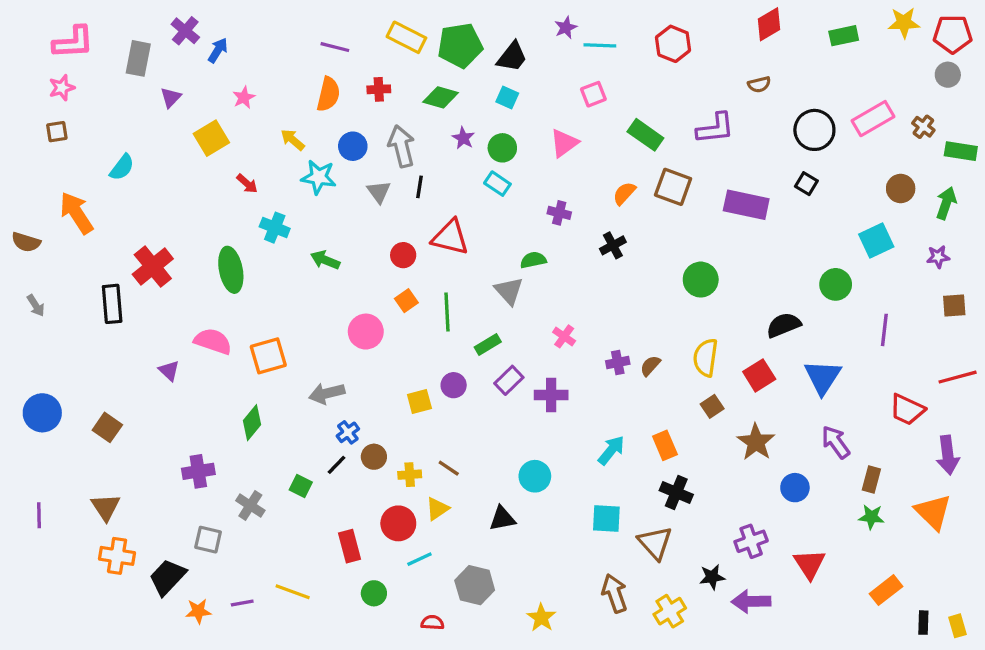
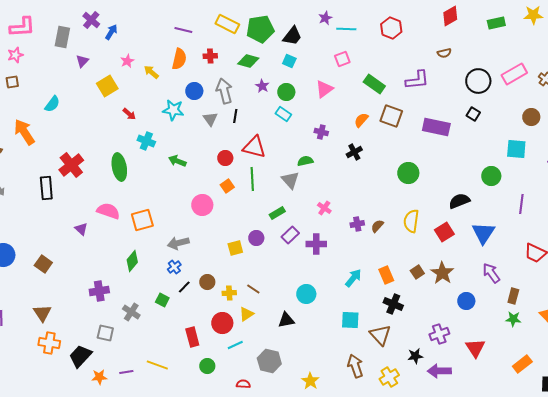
yellow arrow: (293, 140) -> (151, 72), moved
cyan square: (876, 241) -> (516, 149), turned 30
green line: (447, 312) -> (252, 179), moved
brown square: (712, 406) -> (417, 272), moved
blue cross: (348, 432) -> (174, 267), moved

